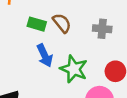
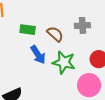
brown semicircle: (62, 23) -> (55, 34), moved

